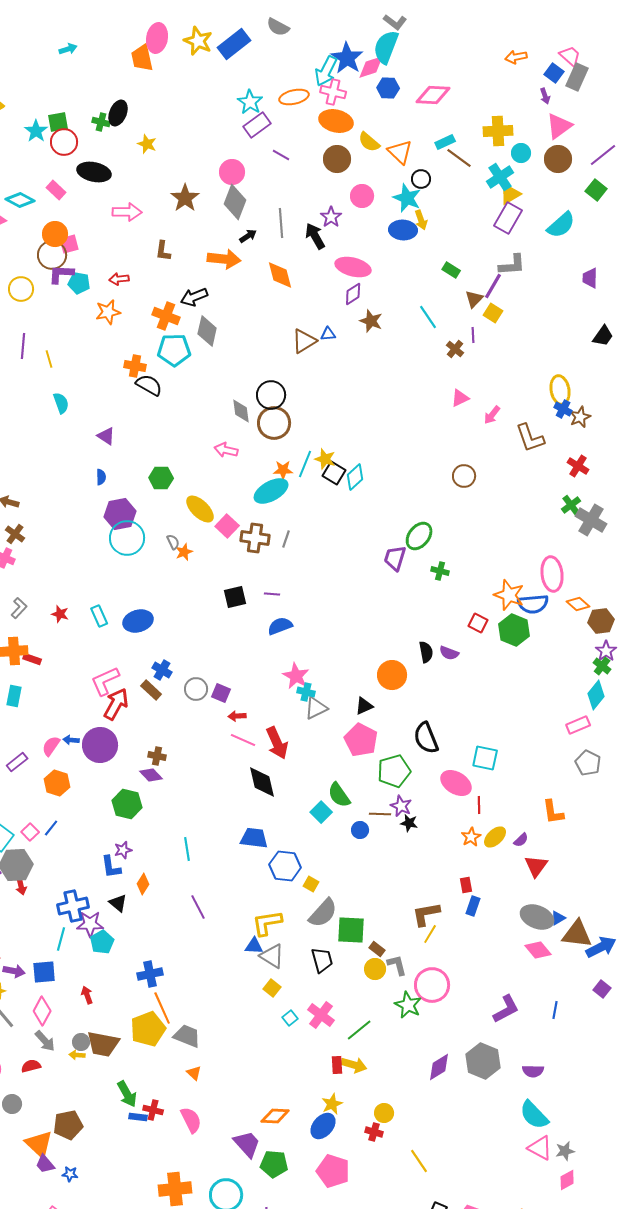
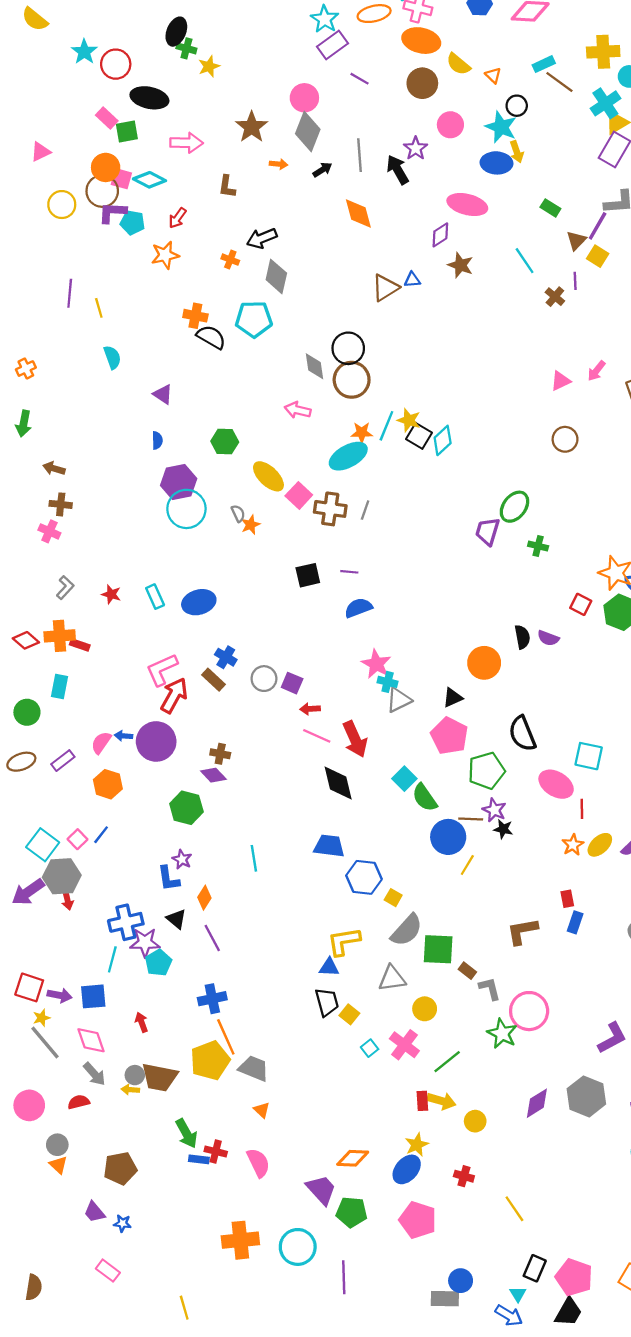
green square: (58, 122) -> (127, 132), moved
green cross: (101, 122) -> (186, 48), moved
yellow star: (147, 144) -> (209, 66), turned 30
orange triangle: (400, 152) -> (493, 75), size x0.6
cyan diamond: (20, 200) -> (149, 180), moved
pink square: (69, 244) -> (121, 179), turned 30
orange arrow: (224, 259) -> (279, 164), moved, size x0.5
pink ellipse: (353, 267) -> (467, 205), moved
red arrow: (119, 279) -> (177, 218), turned -48
yellow circle: (21, 289) -> (62, 205), moved
orange cross: (166, 316) -> (230, 260), size x0.6
cyan pentagon: (174, 350) -> (254, 319), moved
pink triangle: (460, 398) -> (561, 381), moved
brown cross: (15, 534) -> (61, 504), turned -30
cyan square: (321, 812) -> (404, 779), moved
blue circle: (360, 830) -> (448, 837), size x1.8
purple star: (123, 850) -> (182, 859), turned -30
purple line: (198, 907) -> (212, 938), moved
yellow line: (430, 934) -> (467, 865), moved
gray triangle: (272, 956) -> (392, 978), moved, turned -40
black trapezoid: (322, 960) -> (327, 1002), moved
yellow circle: (375, 969) -> (425, 1009), moved
pink diamond: (42, 1011) -> (91, 1040), turned -48
yellow circle: (384, 1113) -> (475, 1121), moved
orange triangle: (39, 1144) -> (58, 1165), moved, size x0.6

